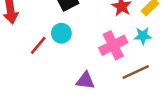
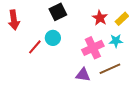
purple triangle: (85, 81) -> (83, 75), moved

